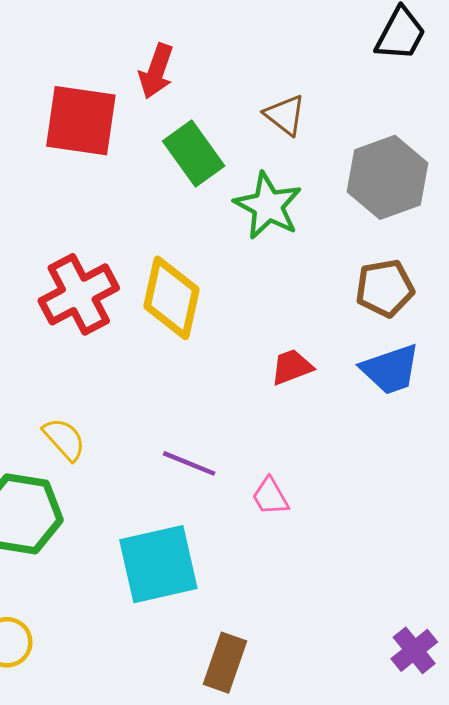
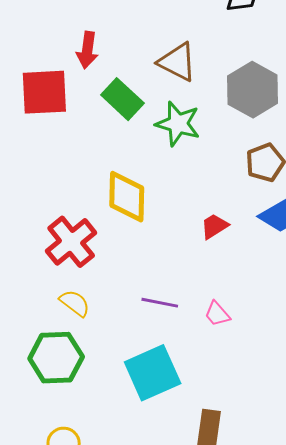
brown triangle: (285, 115) -> (177, 62), size x1.4
red cross: (79, 294) -> (71, 242), moved

